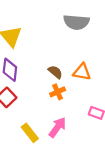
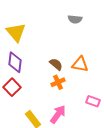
gray semicircle: (76, 22) -> (75, 19), size x0.6

